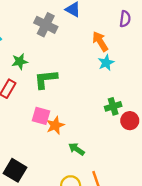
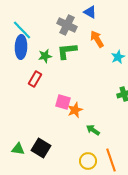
orange arrow: (100, 41) -> (97, 39), moved
green L-shape: (46, 79) -> (67, 51), moved

